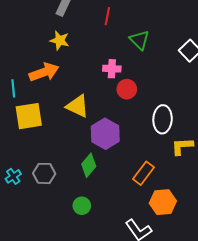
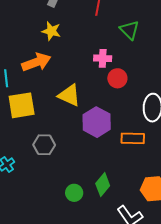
green diamond: (89, 165) -> (103, 185), moved
gray hexagon: (44, 173) -> (44, 145), moved
orange rectangle: (143, 173) -> (133, 138), moved, turned 55

